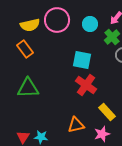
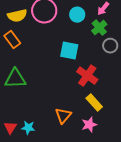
red cross: (86, 85) -> (87, 76), moved
orange triangle: (76, 125) -> (63, 116), turned -36

